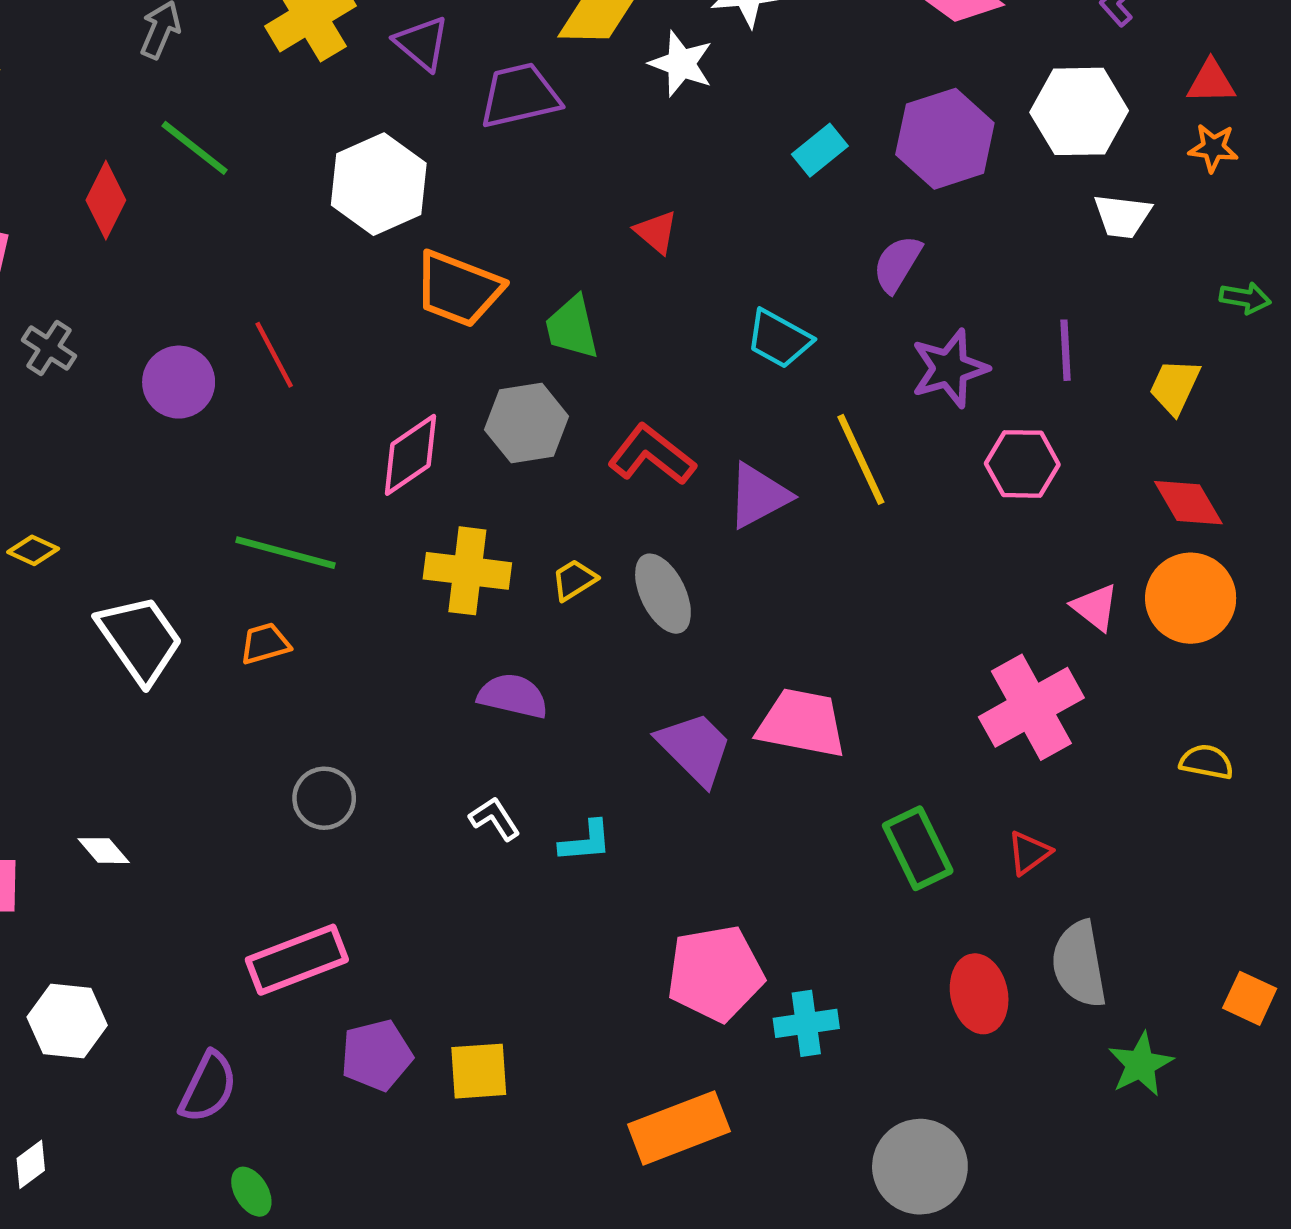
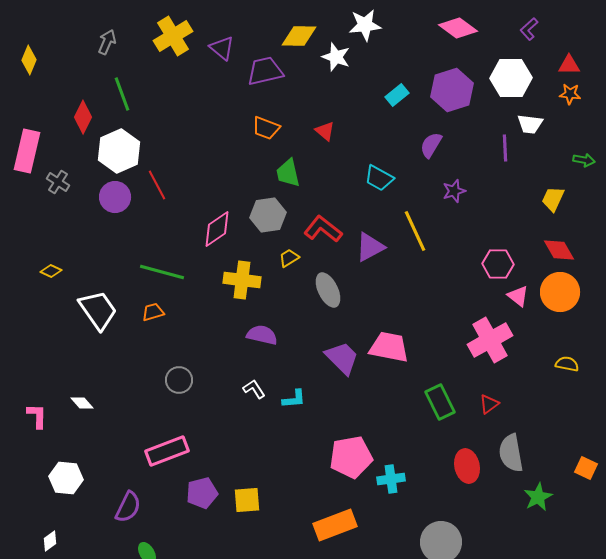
green line: (195, 148) -> (122, 94), turned 32
white hexagon: (379, 184) -> (119, 151), moved
orange trapezoid: (458, 289) -> (266, 128), moved, size x0.7
purple line: (1066, 350) -> (505, 148), moved
purple star: (950, 368) -> (454, 191), size x0.7
pink hexagon: (1022, 464) -> (498, 264), moved
yellow trapezoid: (574, 580) -> (289, 258), moved

